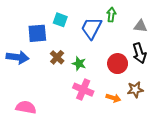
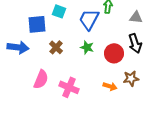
green star: (79, 64) -> (87, 47), moved
pink cross: (83, 90) -> (69, 87), moved
pink semicircle: (26, 107) -> (41, 79), moved, turned 102

